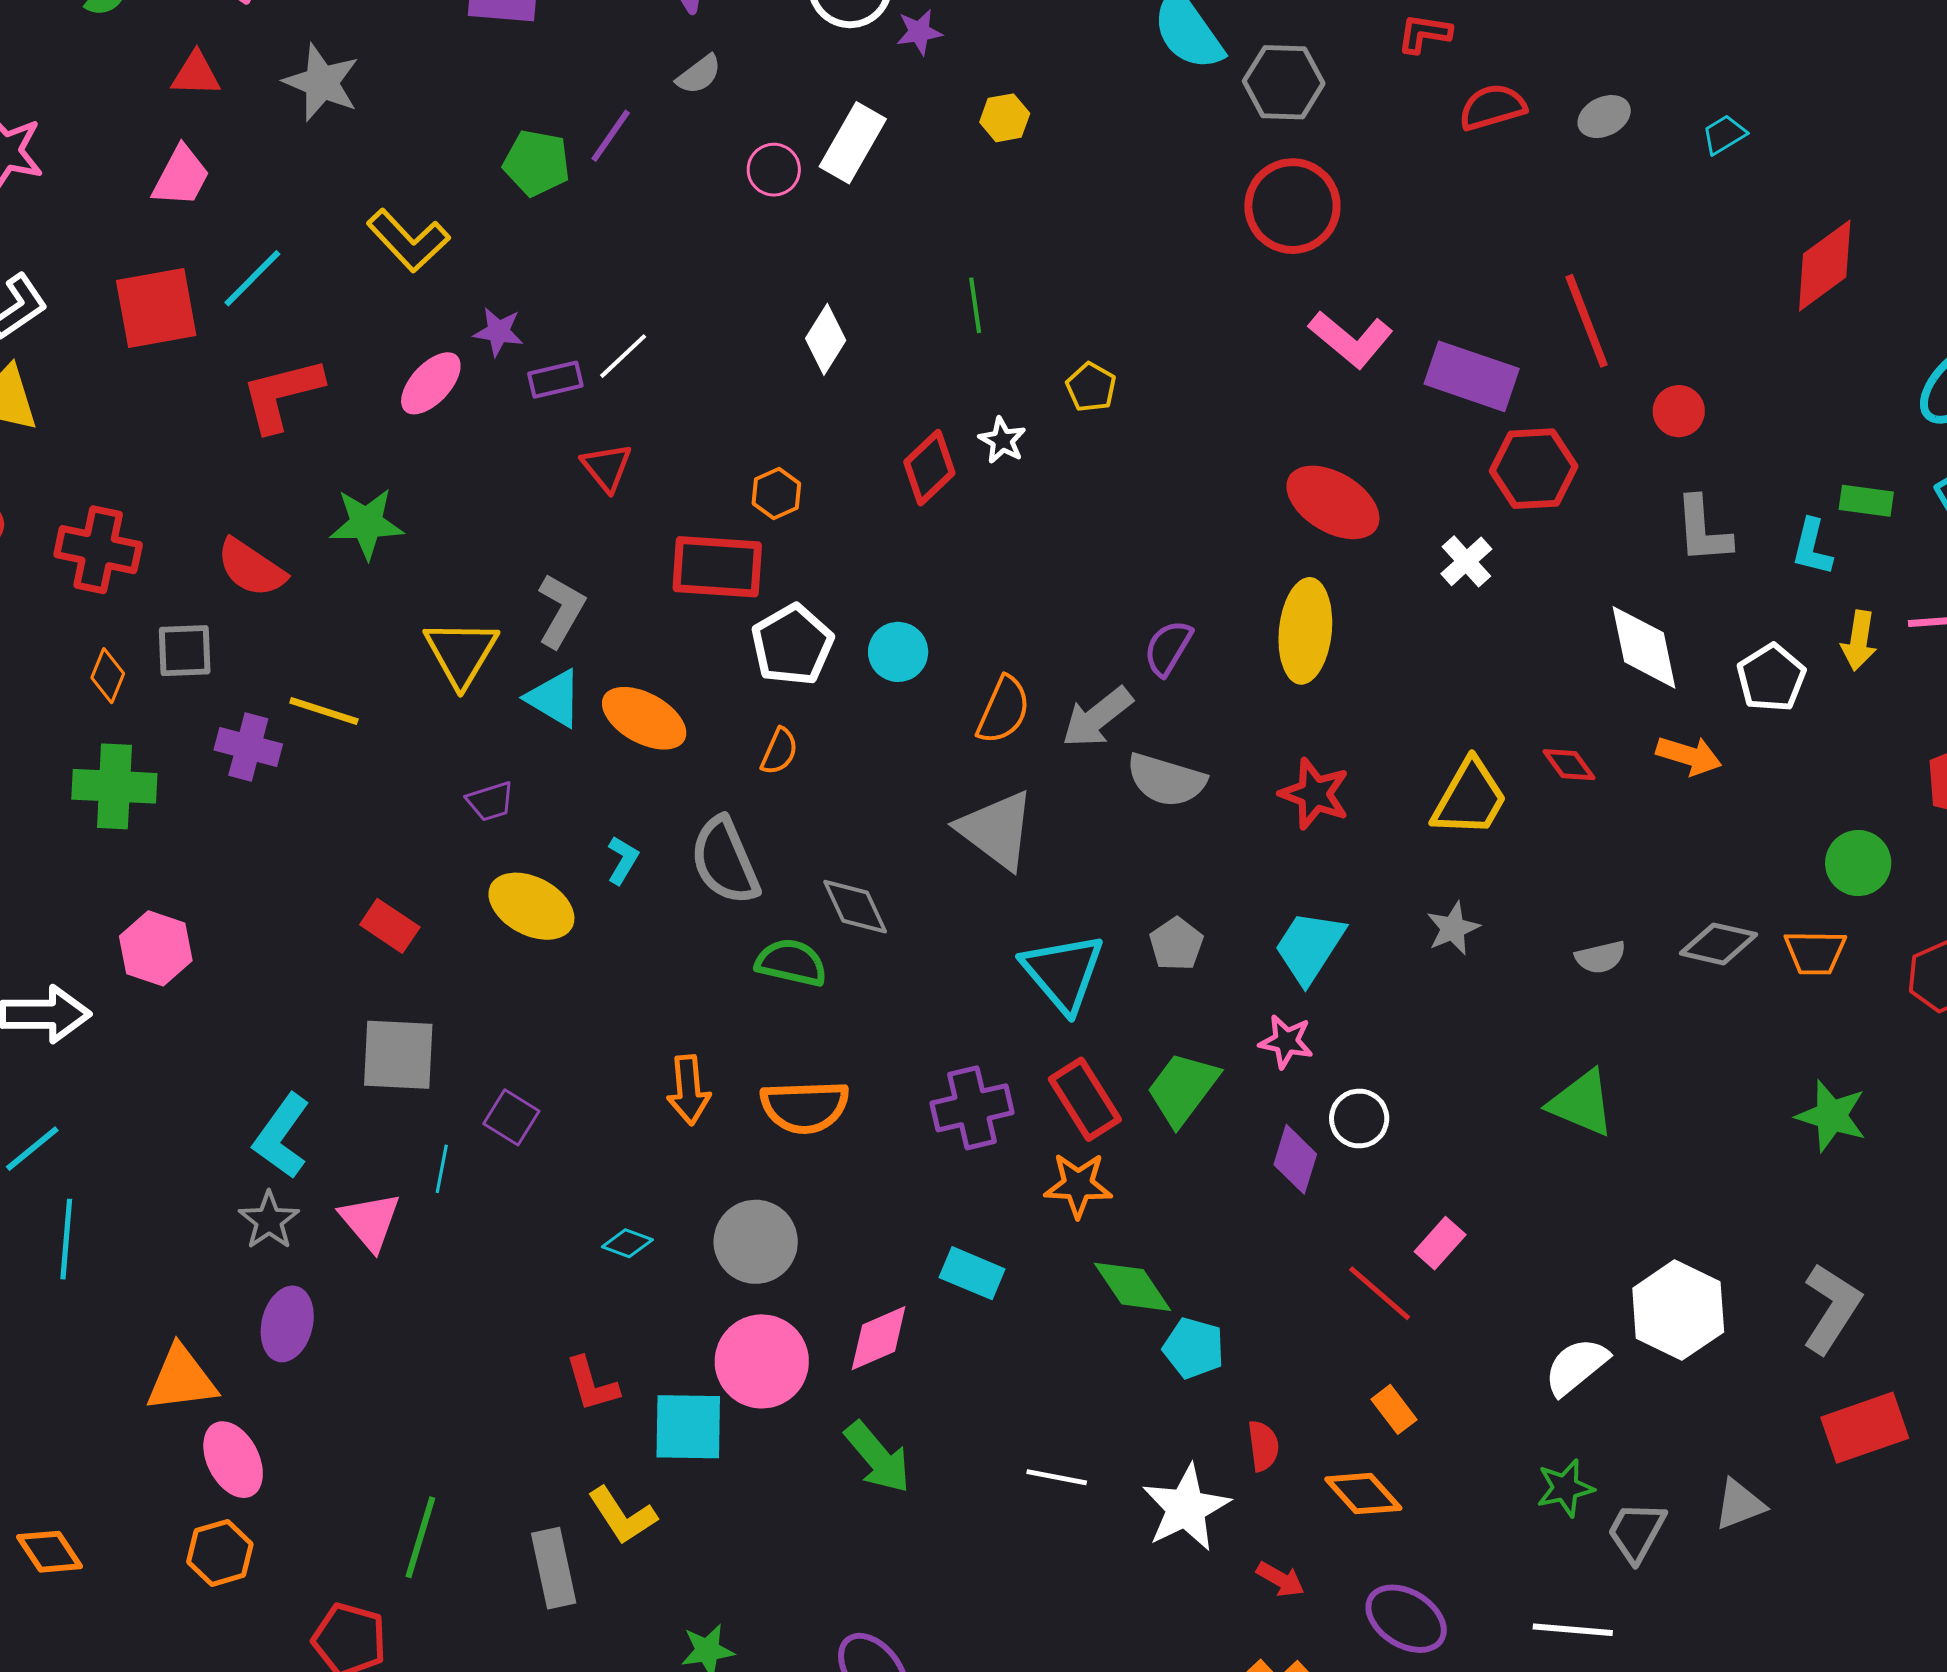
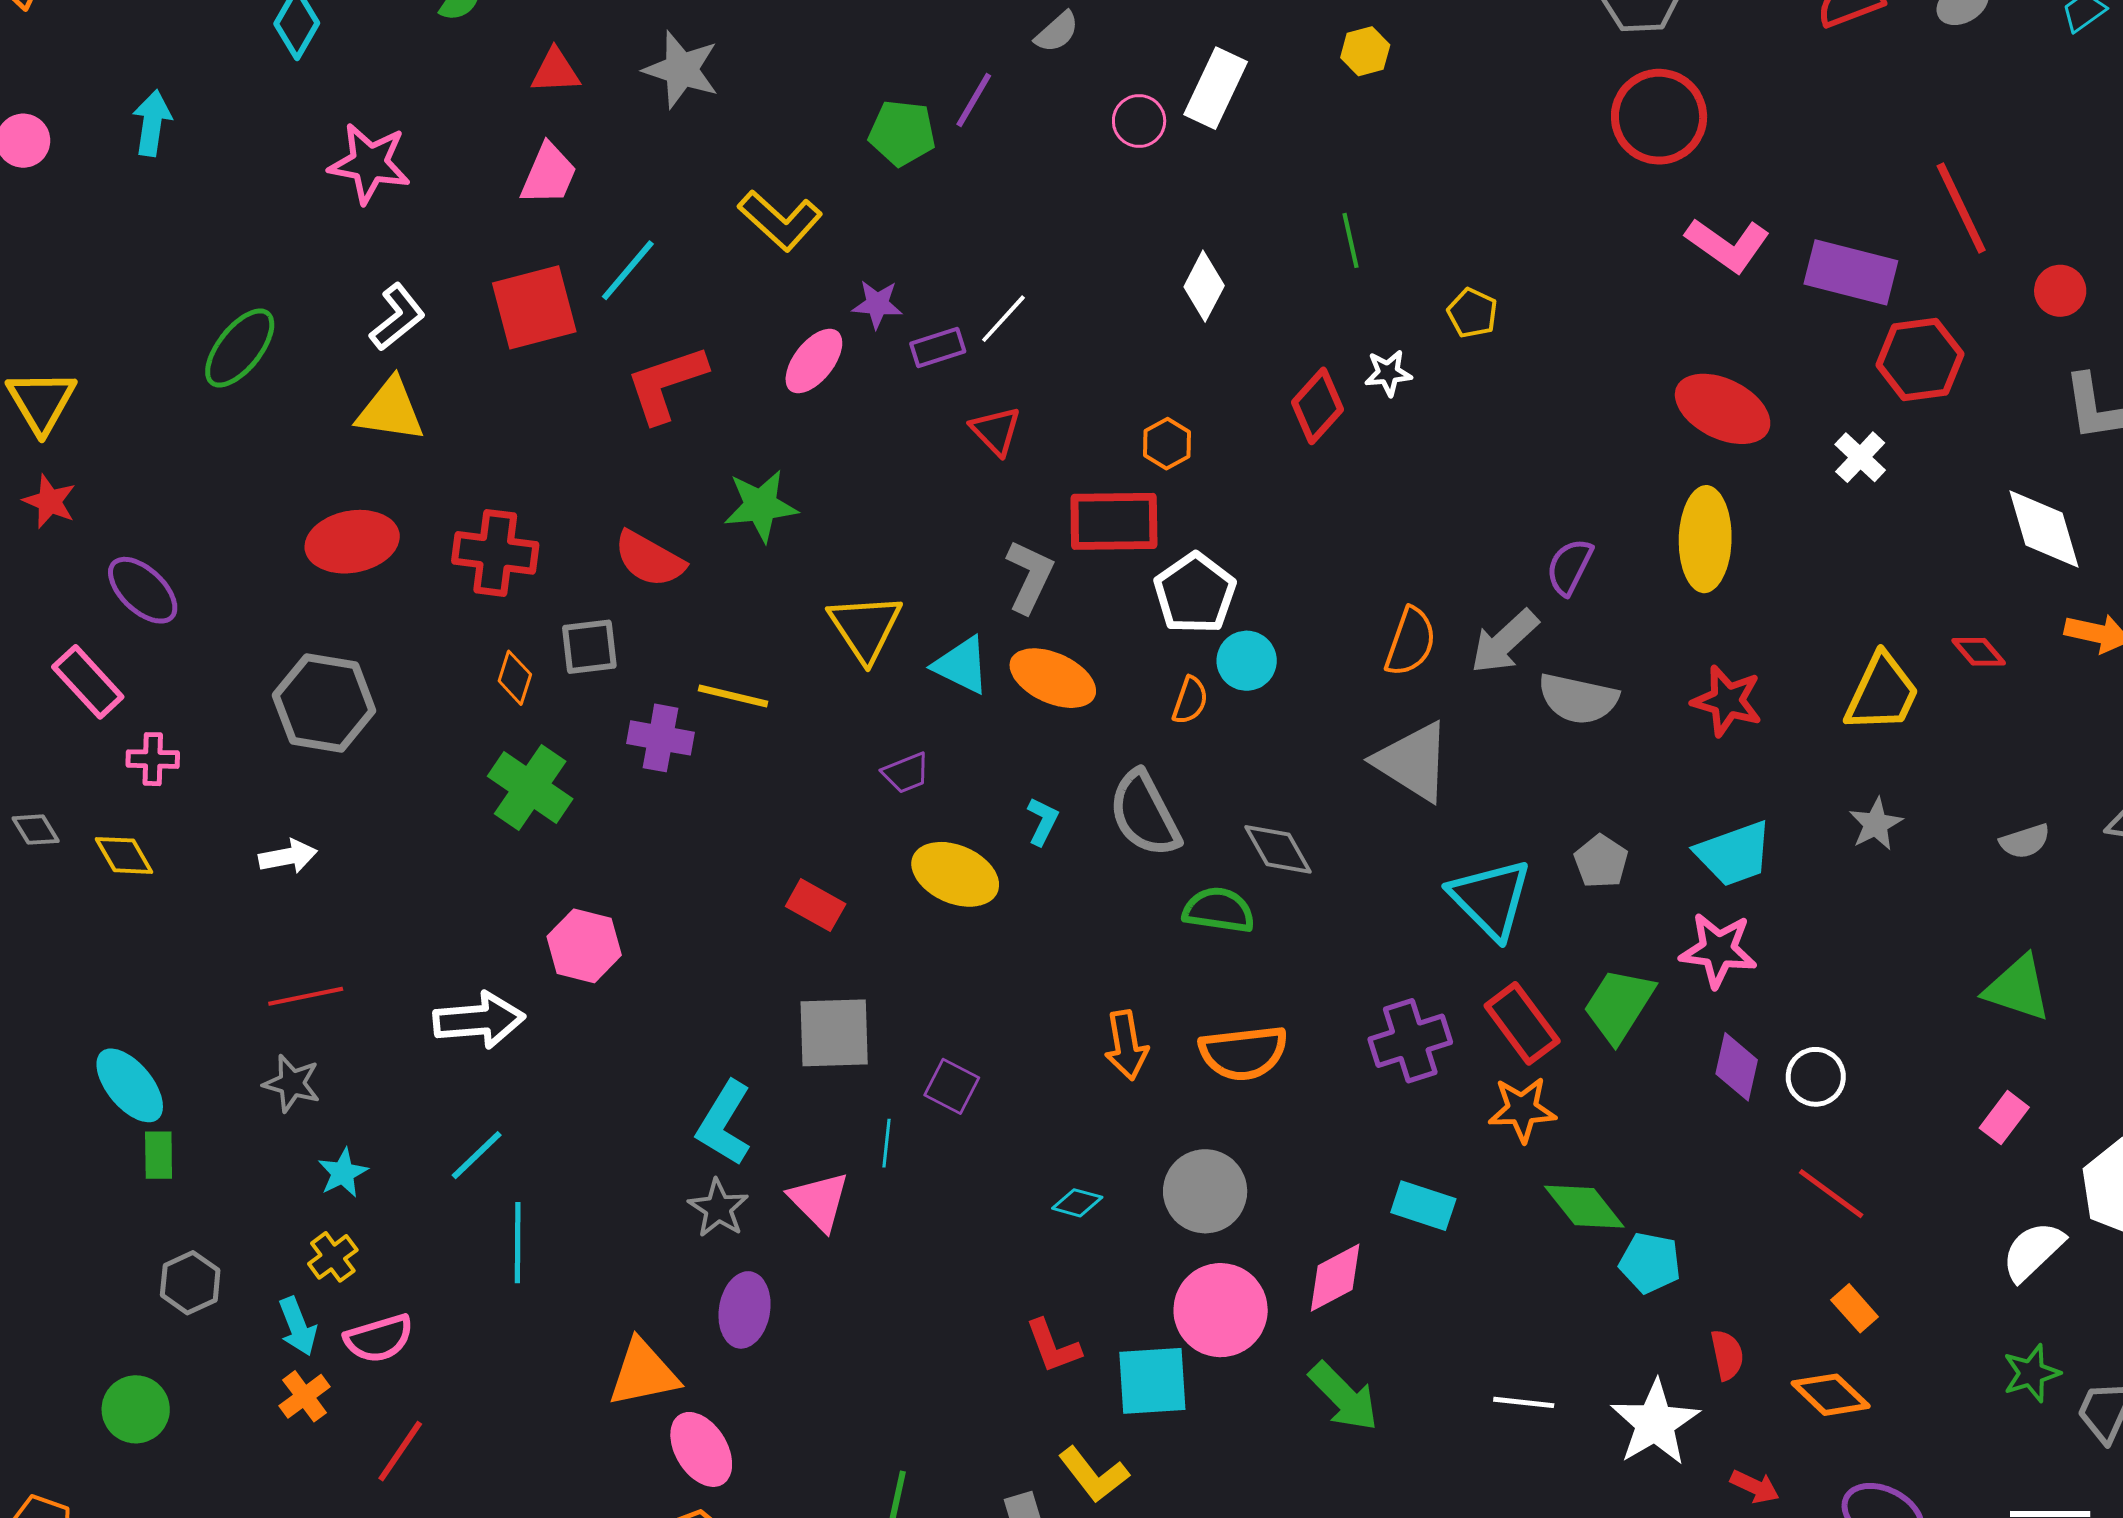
white star: (1002, 440) -> (1388, 373), turned -30
gray L-shape: (561, 610) -> (1030, 576), moved
cyan circle: (898, 652) -> (1247, 661), moved
green cross: (114, 786) -> (530, 787), turned 36
cyan trapezoid: (1309, 947) -> (1734, 854), turned -138
pink star: (1286, 1041) -> (1718, 950), size x1.4
white circle: (1359, 1119) -> (1816, 1077), moved
pink rectangle: (1440, 1243) -> (2004, 1118), moved

